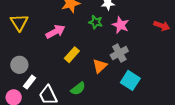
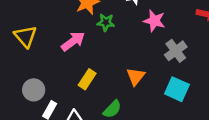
green star: (96, 22) -> (106, 22), moved
gray cross: (119, 53) -> (176, 51), moved
yellow rectangle: (72, 55) -> (87, 79), moved

